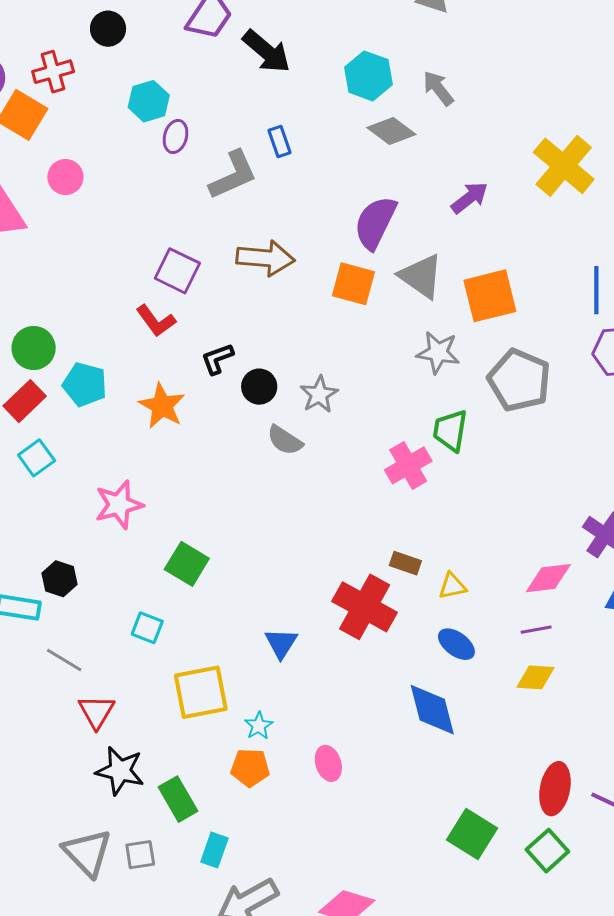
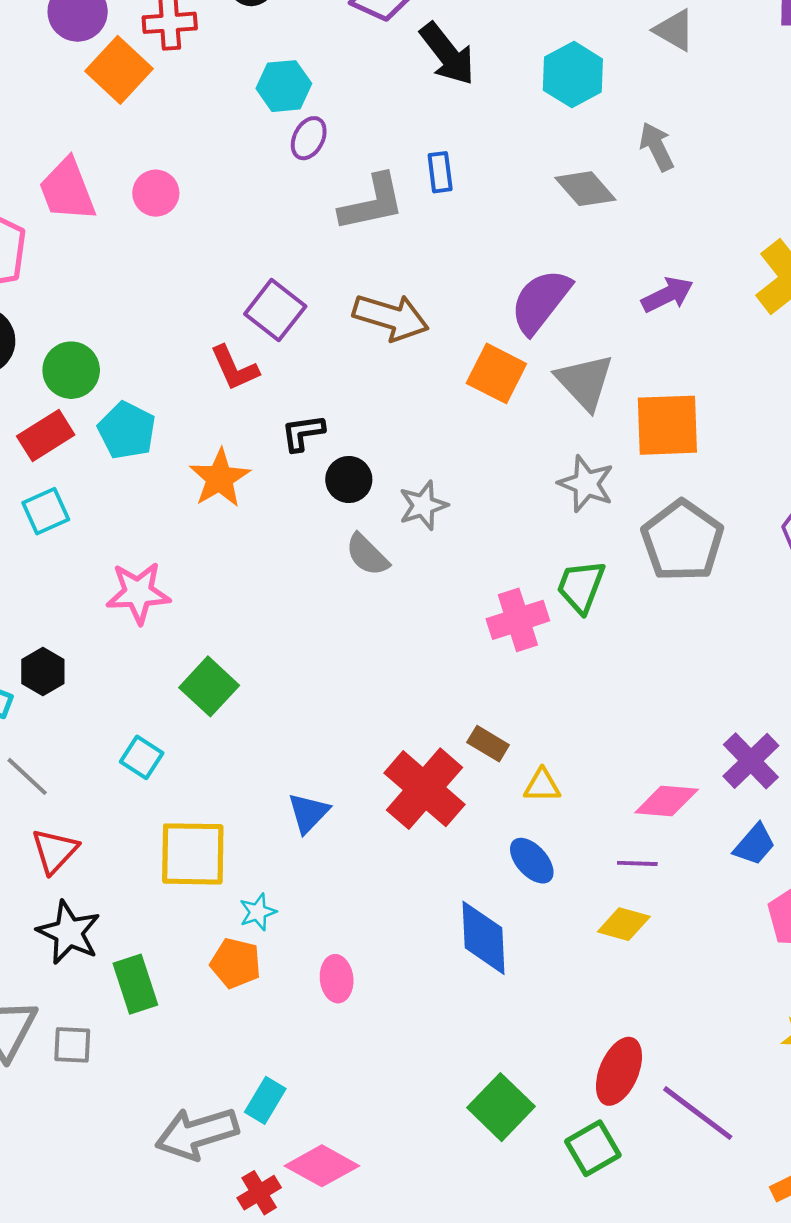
cyan hexagon: (368, 76) -> (573, 75), moved
pink circle: (65, 177) -> (156, 193), moved
cyan rectangle: (214, 850) -> (265, 1100), moved

